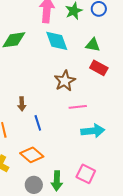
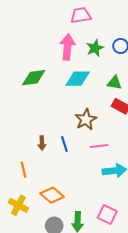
cyan diamond: (57, 41) -> (78, 79), turned -70
blue line: (38, 123) -> (64, 144), moved

